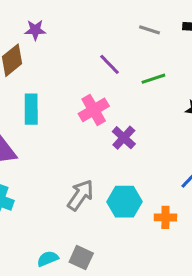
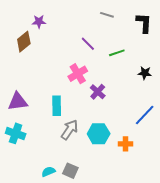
gray line: (149, 30) -> (107, 15), moved
cyan rectangle: (31, 109) -> (57, 106), moved

